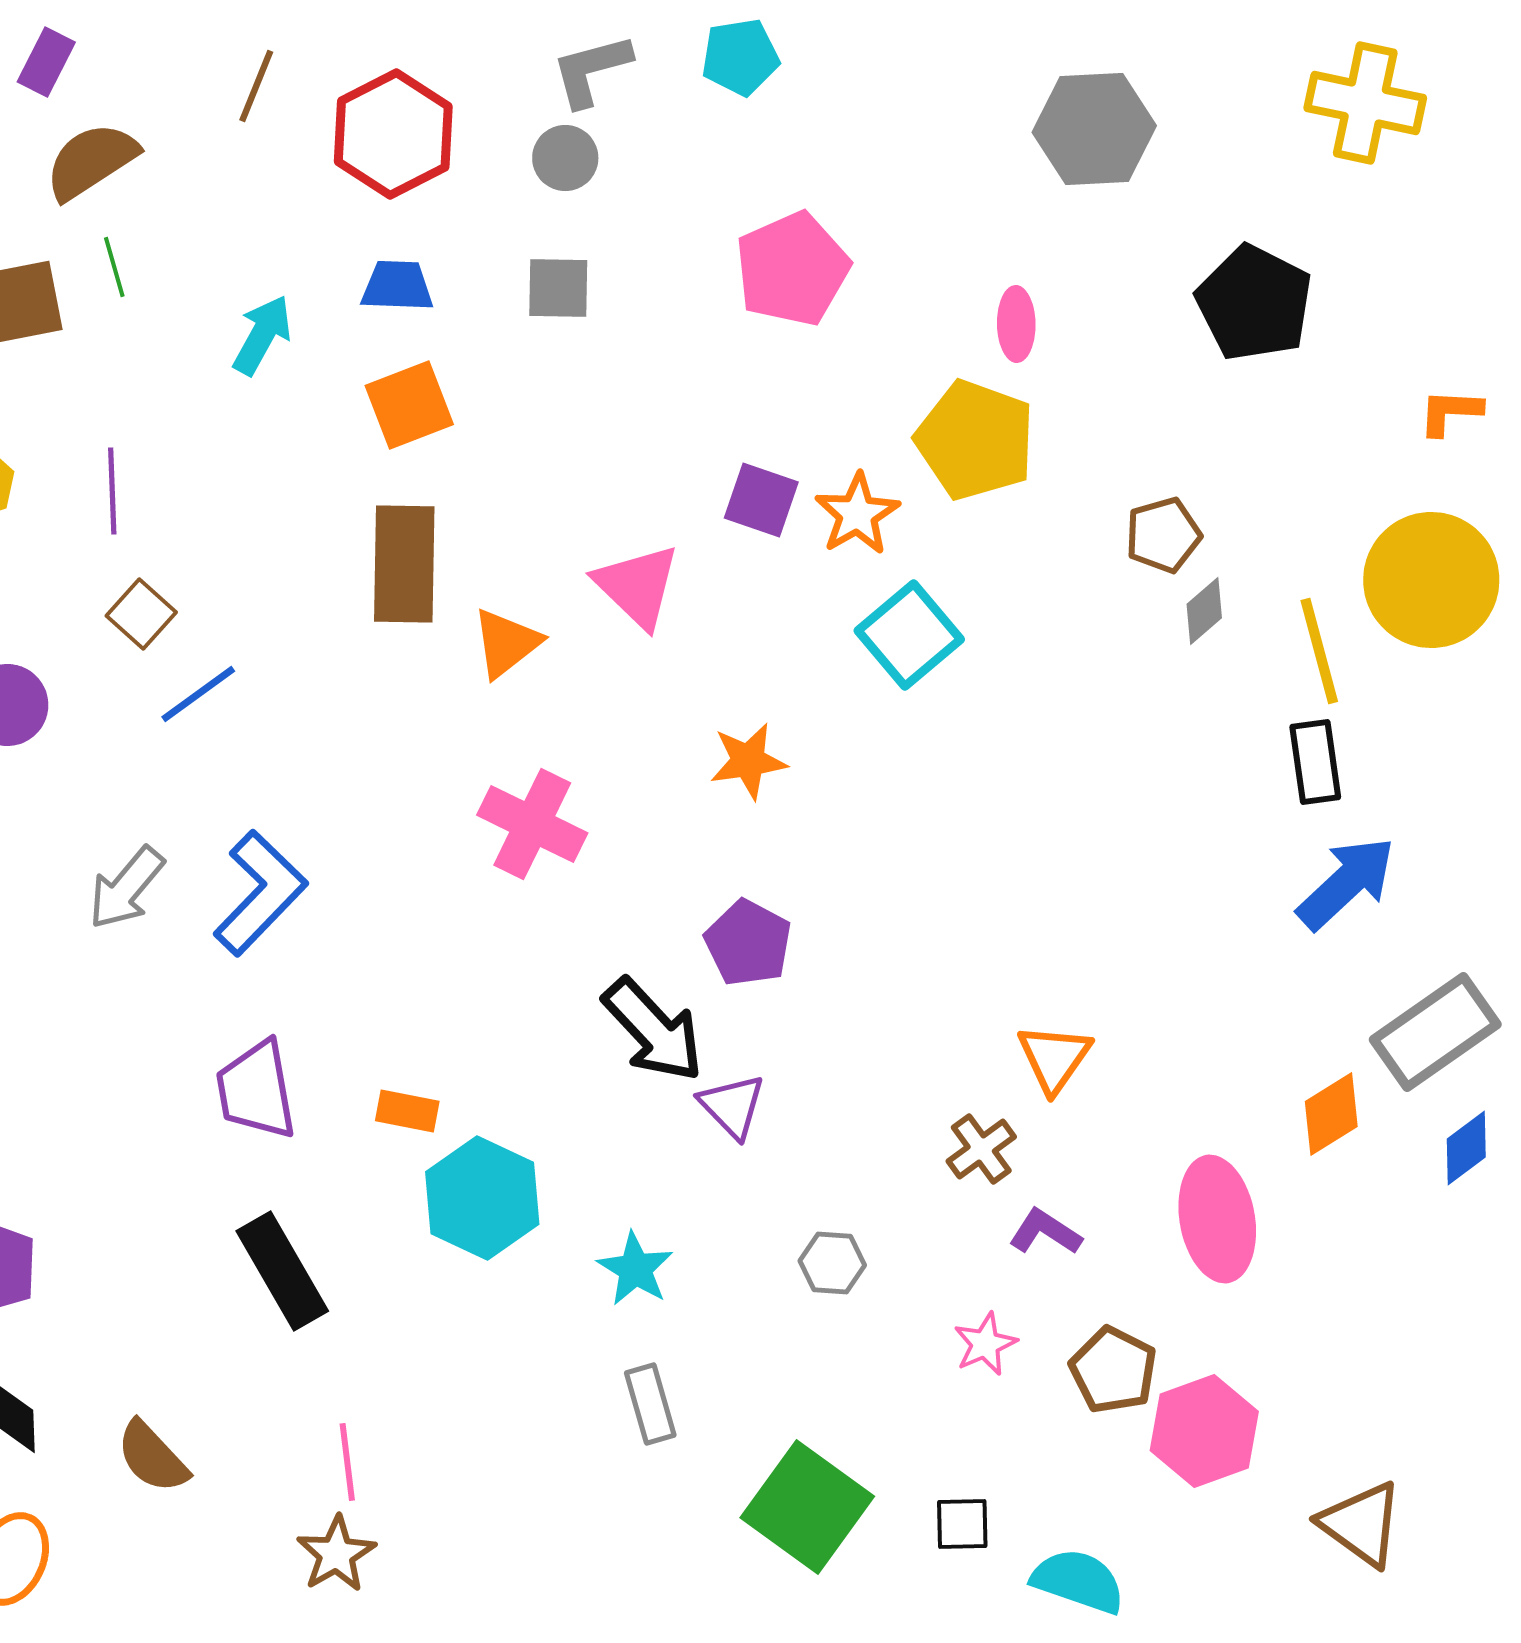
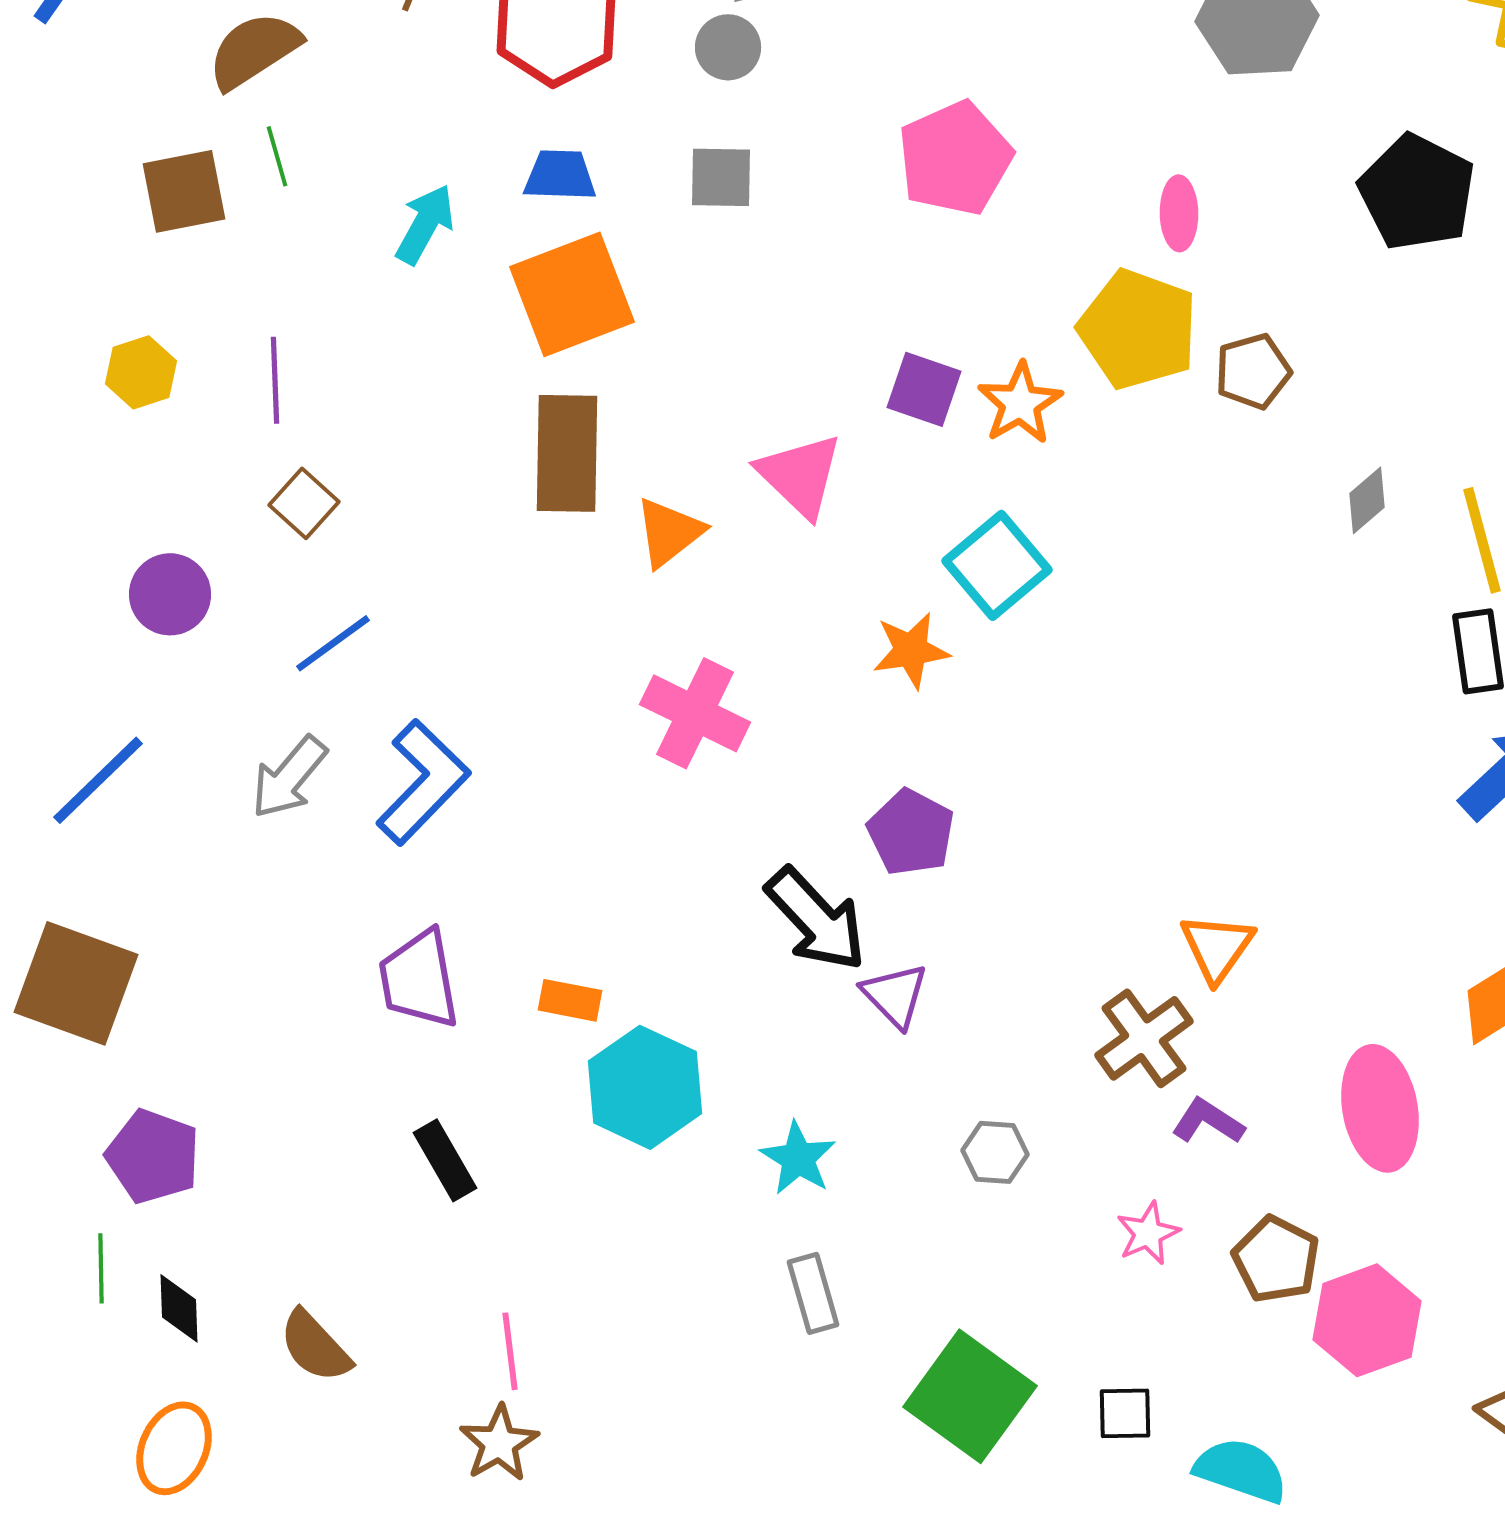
orange square: (409, 405) -> (572, 294), size x1.4
brown pentagon: (1163, 535) -> (1253, 371), moved
cyan square: (909, 635) -> (997, 565), moved
blue line: (198, 694) -> (333, 643), moved
brown cross: (981, 1149) -> (1144, 1038), size x1.4
black rectangle: (282, 1271) -> (445, 1160), size x0.7

